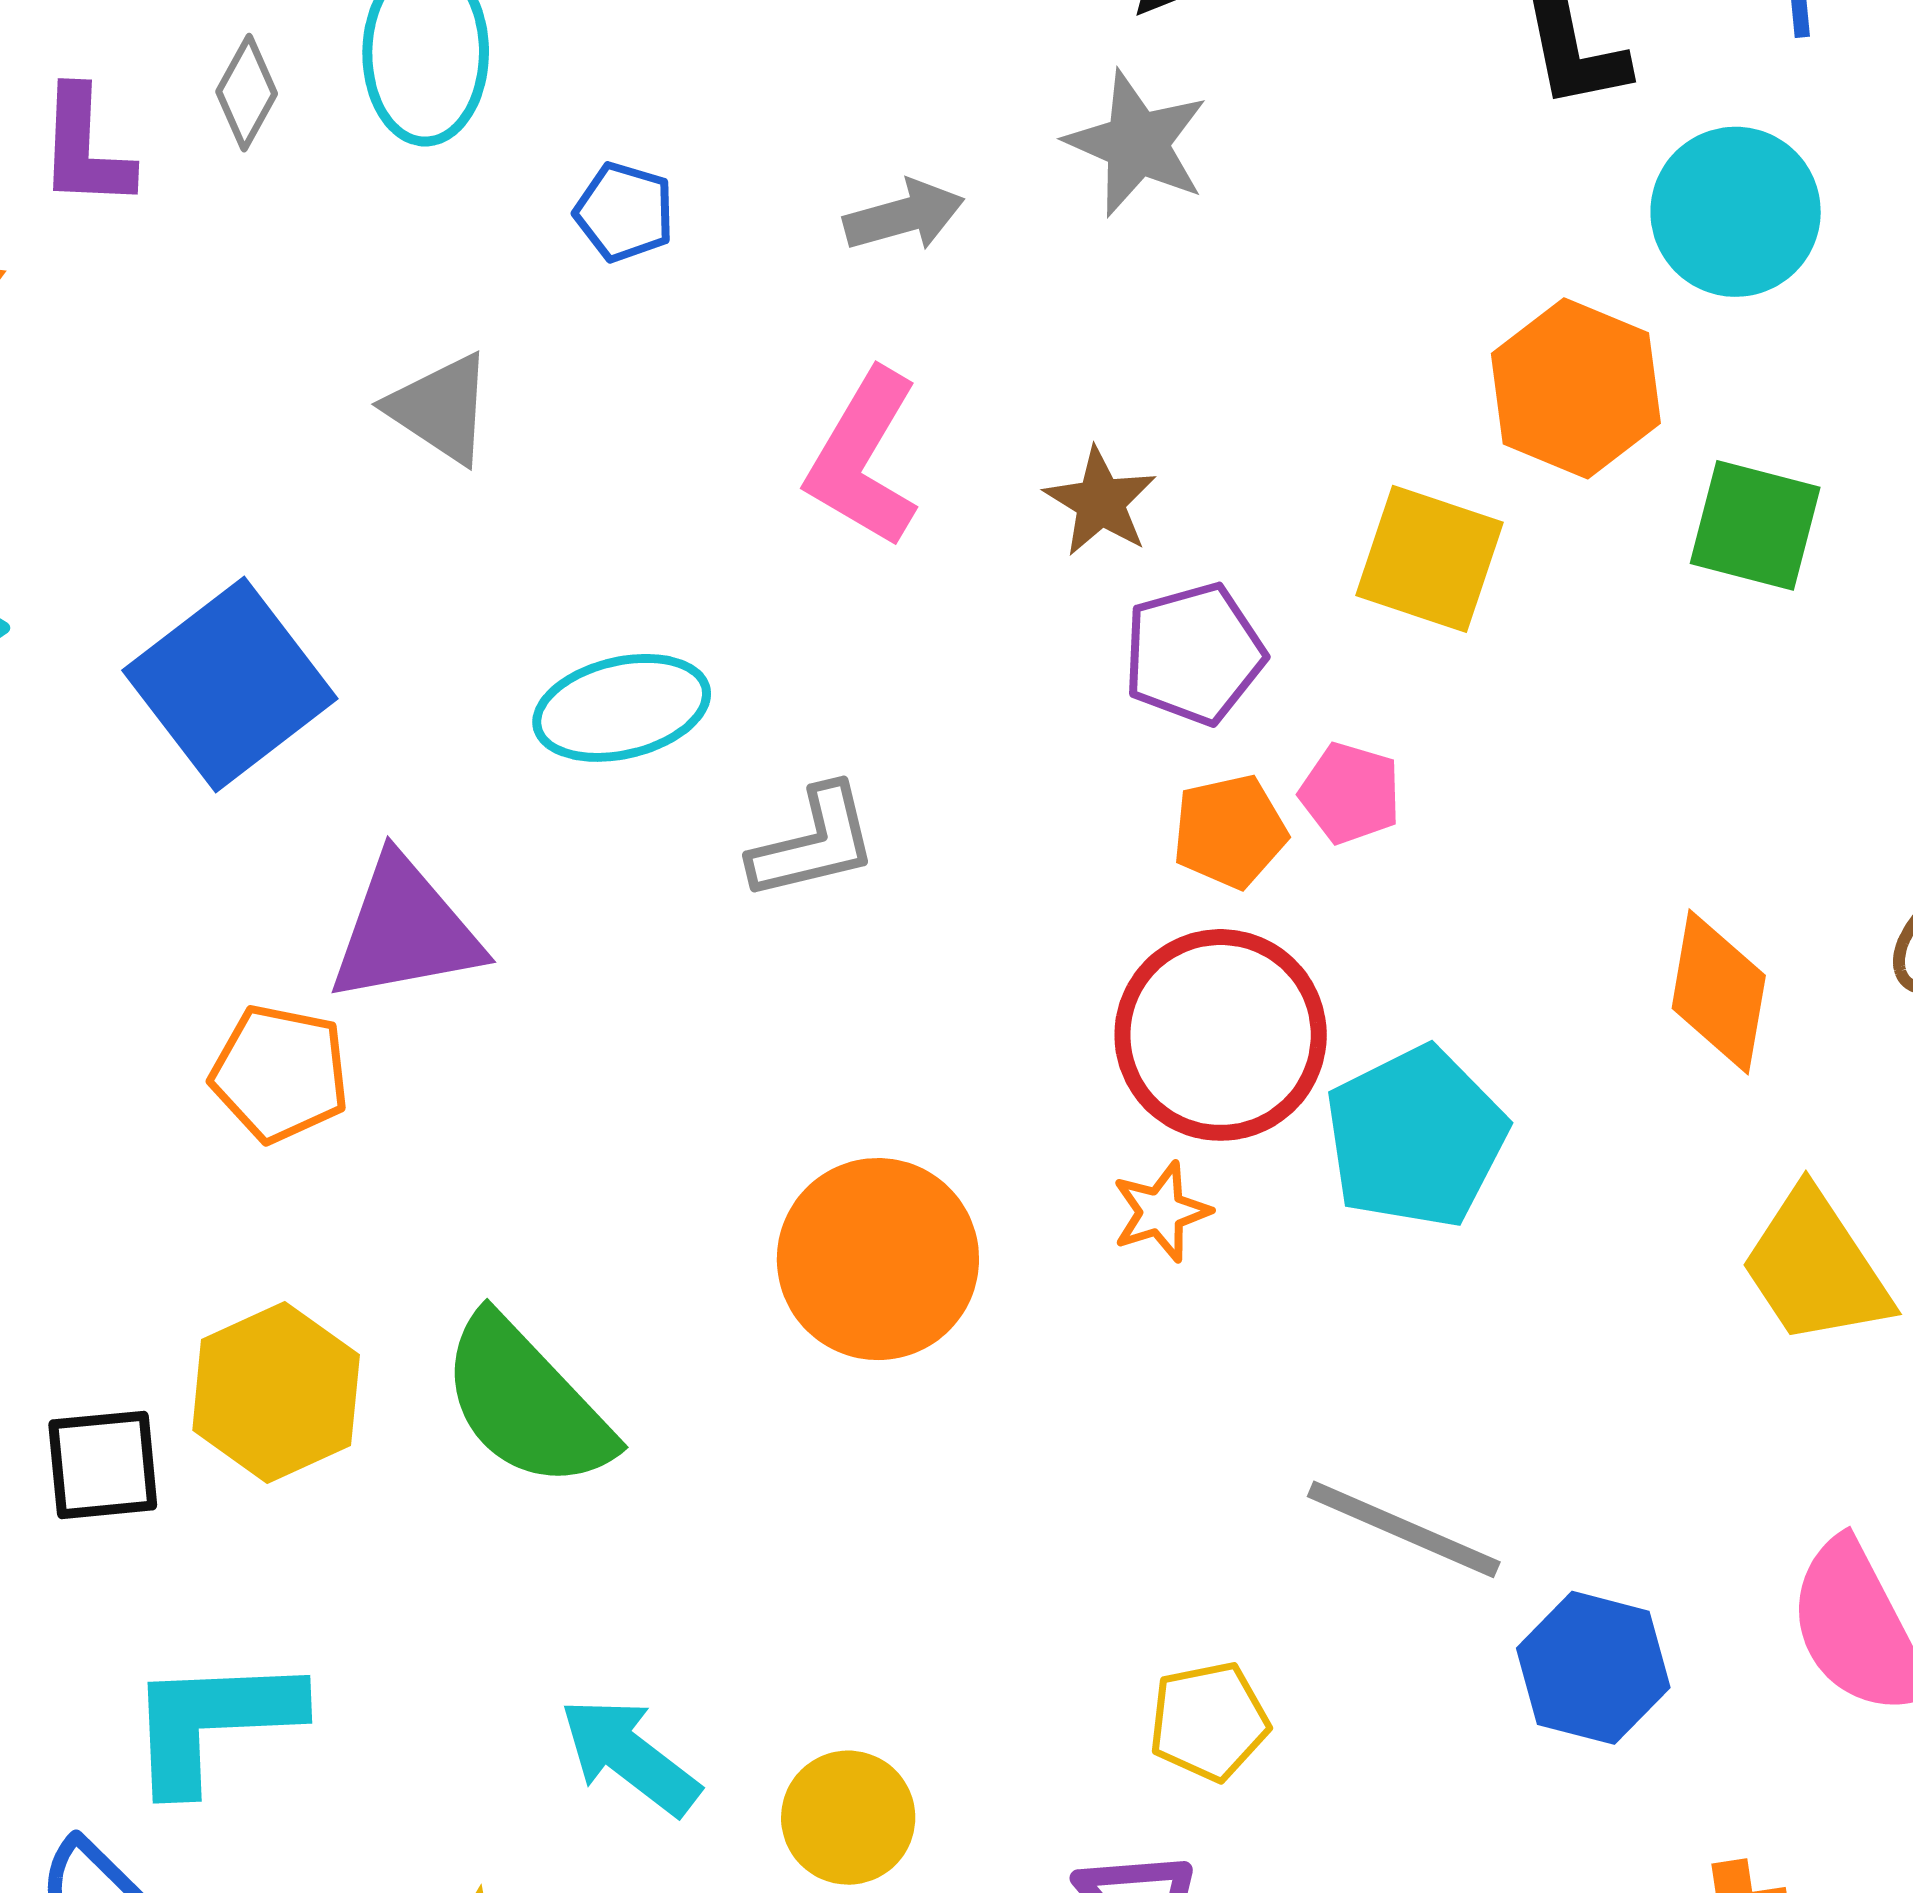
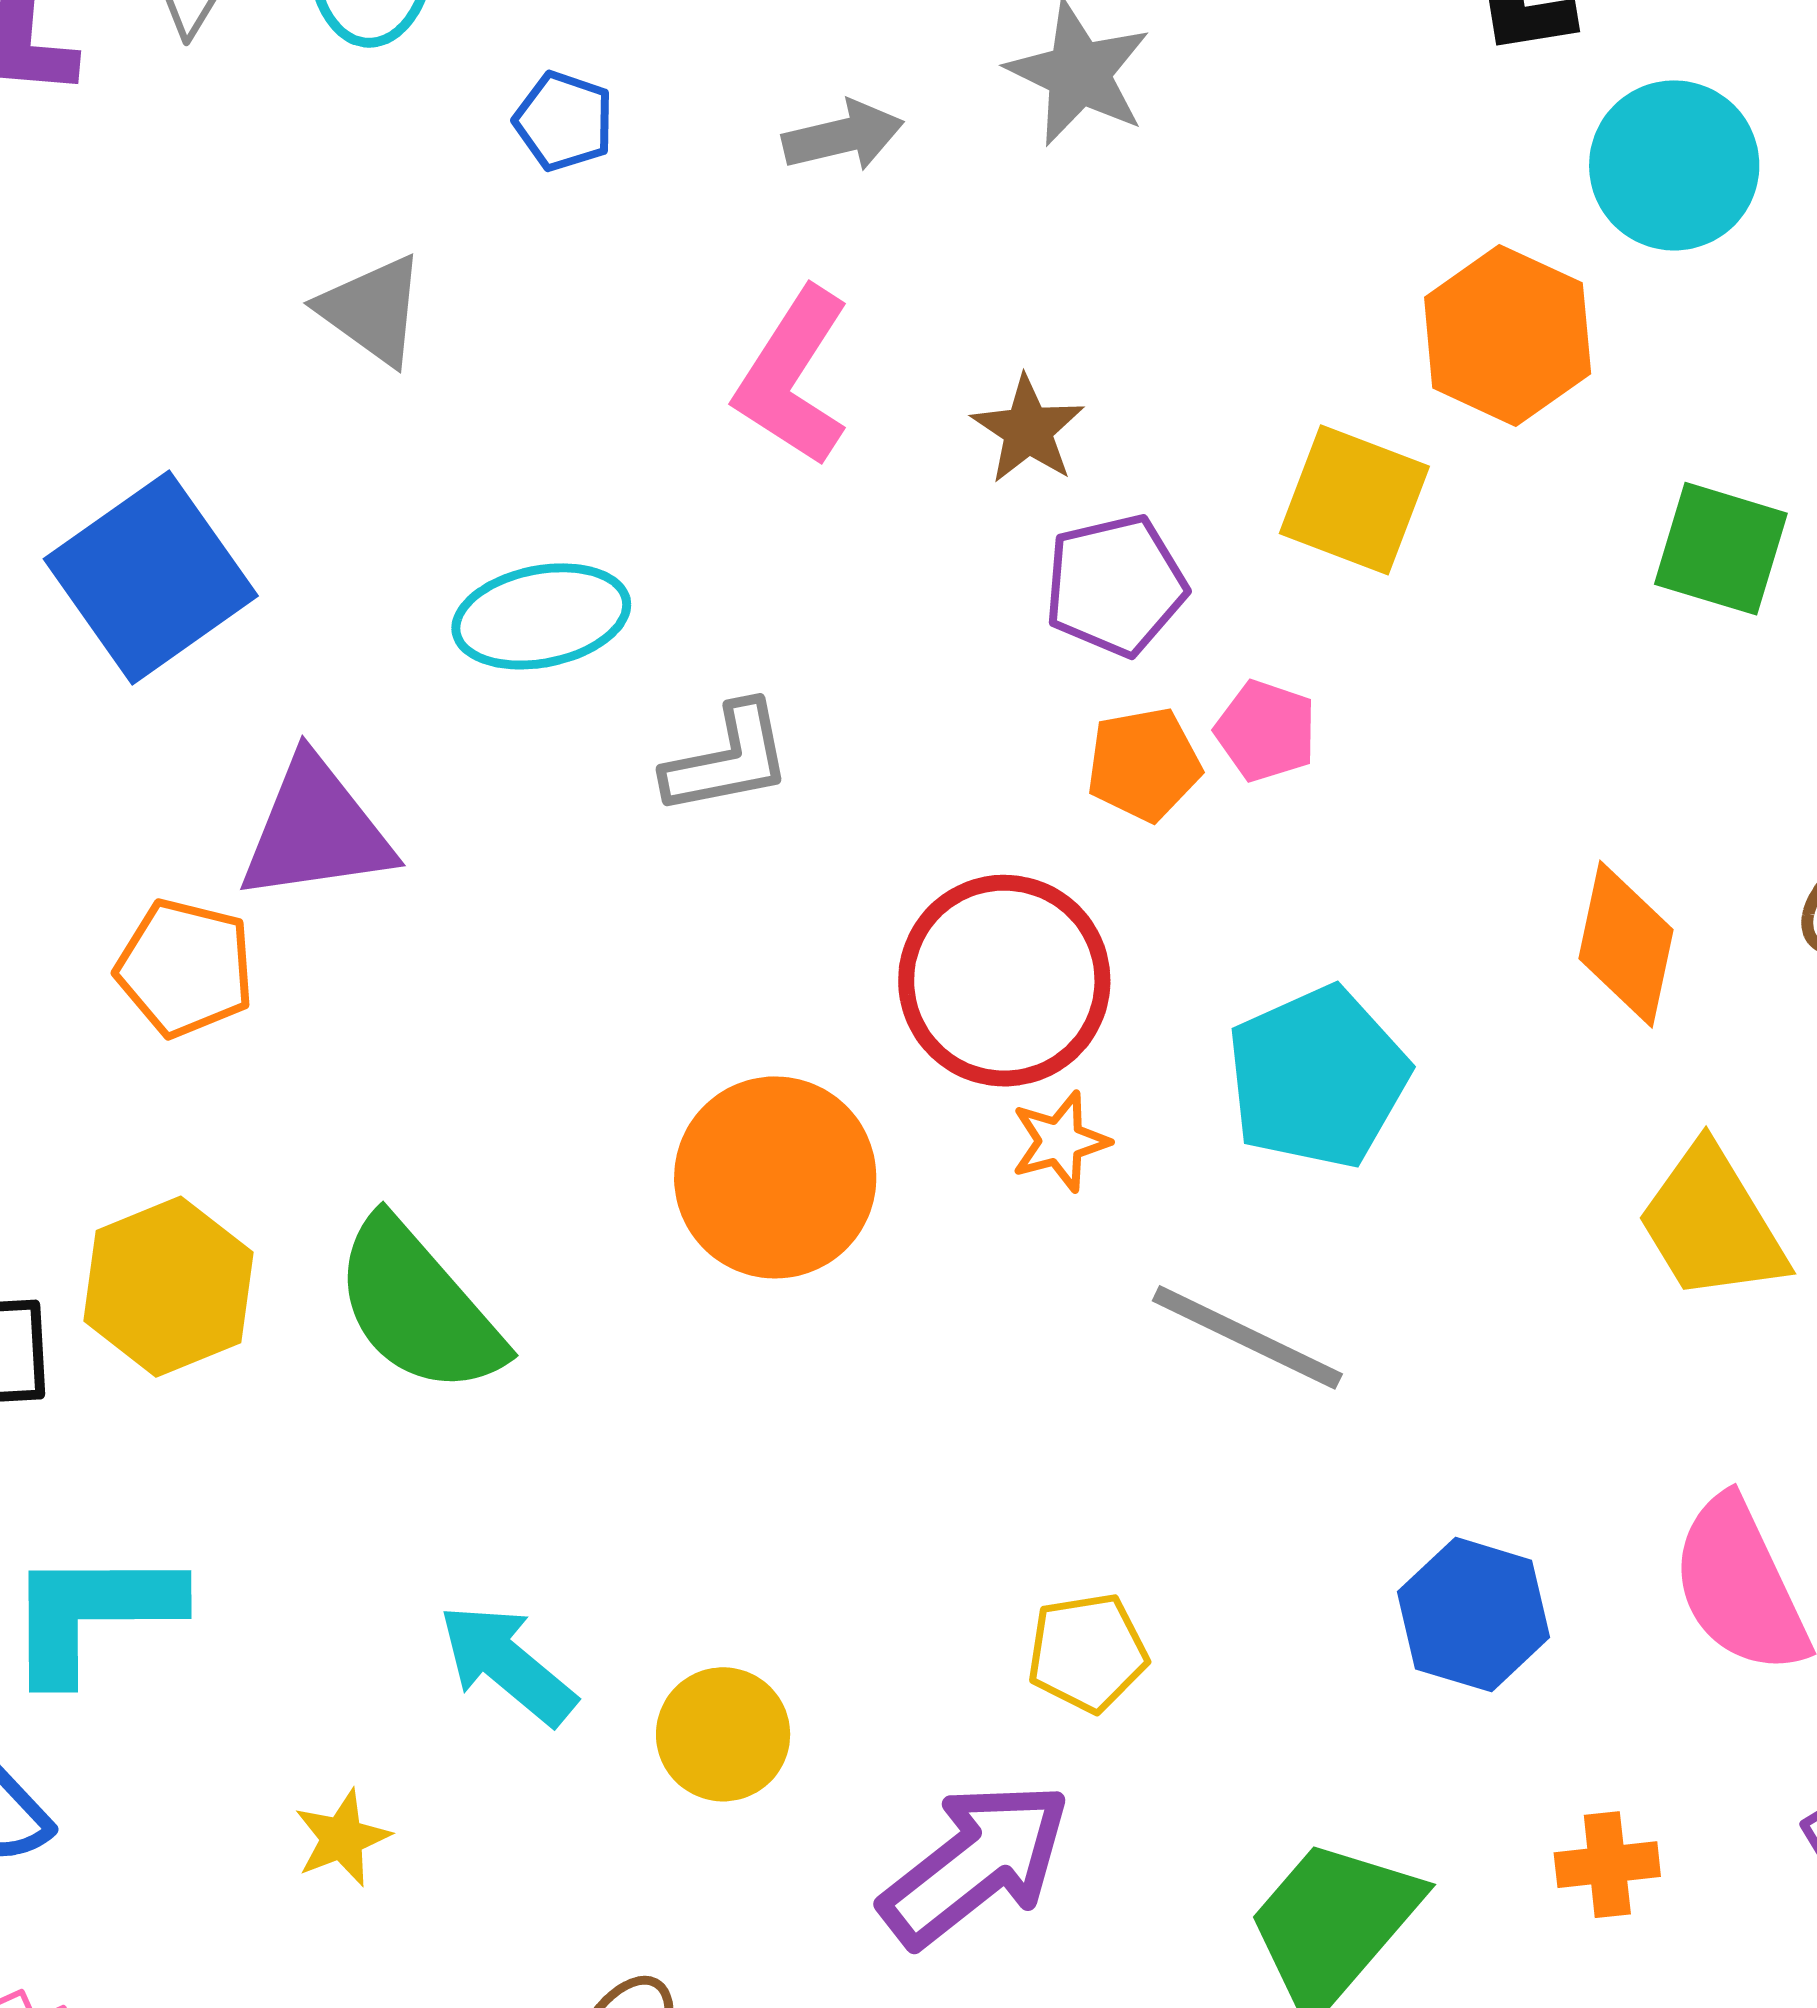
green square: (1755, 525) -> (1721, 549), moved
red circle: (1221, 1035) -> (1004, 981), moved
gray line: (1404, 1529) -> (1247, 1337), moved

